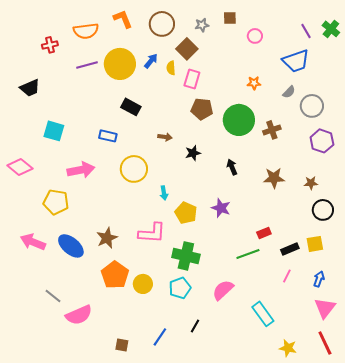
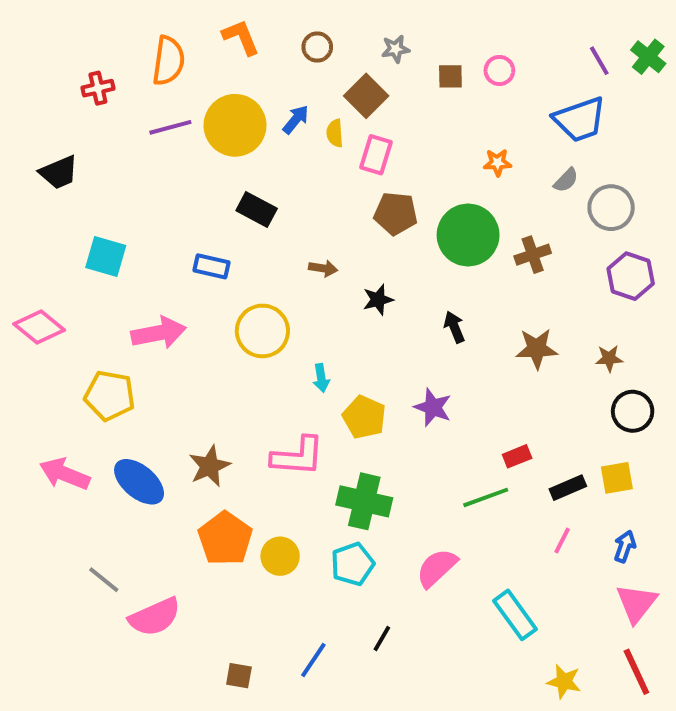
brown square: (230, 18) -> (450, 76), moved
brown circle: (162, 24) -> (317, 47), size x0.6
orange semicircle: (86, 31) -> (168, 61), turned -75

